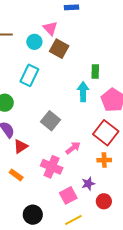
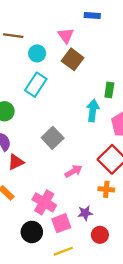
cyan circle: (34, 42) -> (37, 53), moved
pink cross: (52, 167) -> (44, 202), moved
black circle: (33, 215) -> (32, 232), moved

